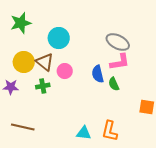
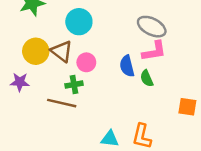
green cross: (43, 86) -> (74, 85), moved
brown line: (23, 127) -> (62, 103), moved

